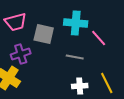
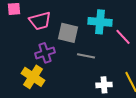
gray line: (75, 57) -> (86, 56), moved

